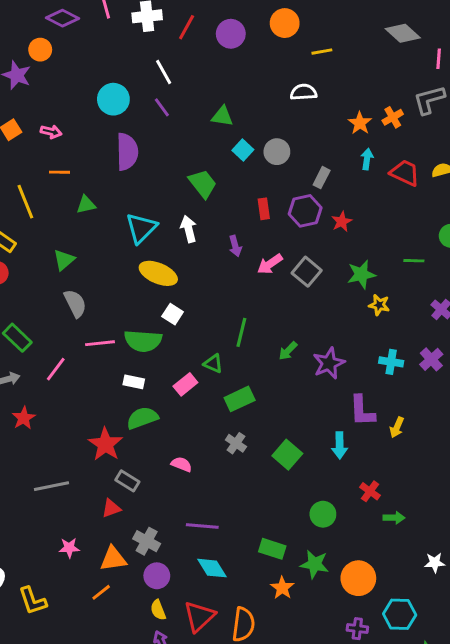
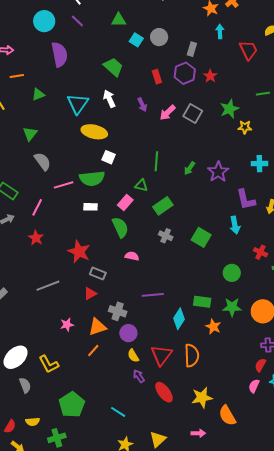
red trapezoid: (405, 173) -> (248, 50), moved, turned 50
red star: (24, 418) -> (36, 238), moved
green semicircle: (142, 418) -> (120, 227), moved, turned 95
cyan diamond: (212, 568) -> (179, 319), moved, turned 75

